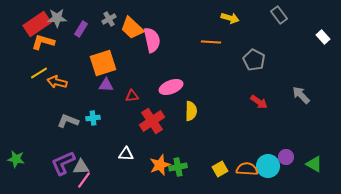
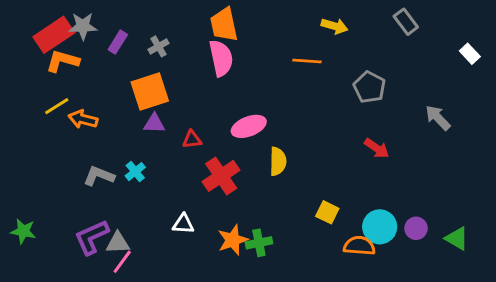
gray cross: (109, 19) -> (159, 46), moved
orange trapezoid: (132, 28) -> (224, 25), moved, turned 35
gray arrow: (301, 95) -> (438, 118), moved
cyan cross: (93, 118) -> (135, 172), turned -32
cyan circle: (268, 166) -> (380, 227), moved
yellow square: (220, 169) -> (327, 212), moved, turned -35

